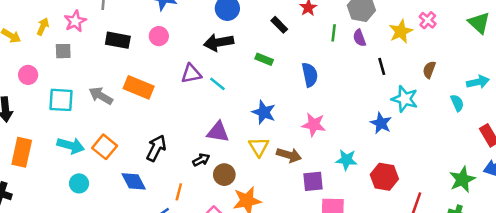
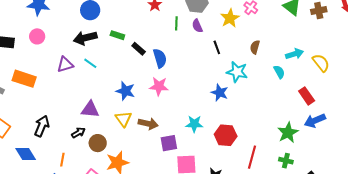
black rectangle: (279, 25) -> (139, 49), moved
green rectangle: (264, 59) -> (117, 35), moved
cyan line: (217, 84) -> (90, 63), moved
pink star: (314, 125) -> (159, 86), moved

